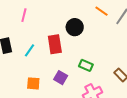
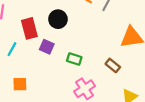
red rectangle: (55, 44) -> (29, 28), moved
purple square: (61, 78) -> (47, 47), moved

